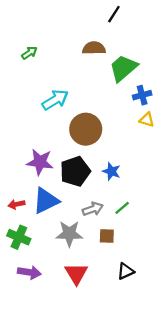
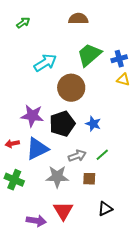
green trapezoid: (123, 68) -> (89, 55), moved
red arrow: (16, 204) -> (12, 144), moved
purple arrow: (29, 272) -> (36, 221), moved

